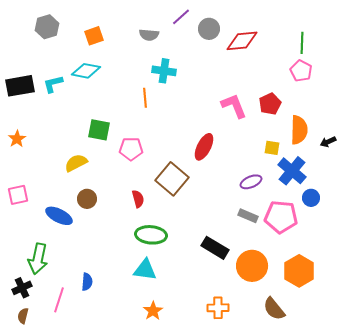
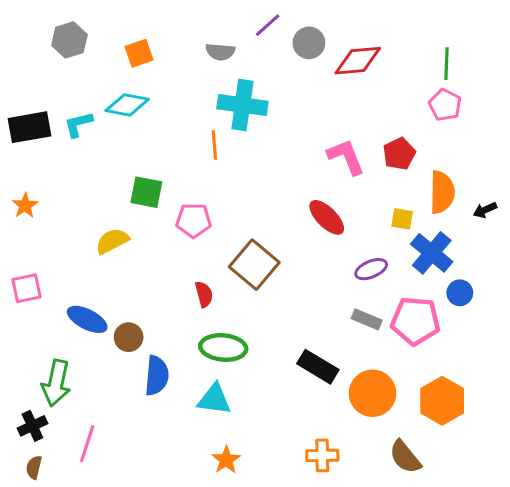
cyan cross: (164, 71) -> (242, 105), size x1.4
red ellipse: (204, 147) -> (327, 217), moved, turned -72
brown circle: (87, 199) -> (129, 337), moved
blue semicircle: (87, 282) -> (157, 376), moved, size x1.5

